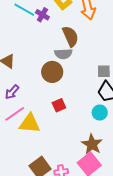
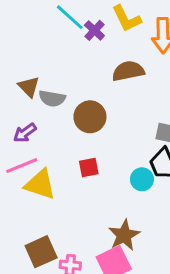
brown semicircle: (70, 36) -> (128, 71), turned -90
gray semicircle: (63, 54) -> (52, 98), moved
cyan circle: (100, 113) -> (142, 179), moved

